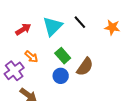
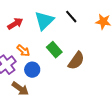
blue circle: (61, 76) -> (32, 70), moved

